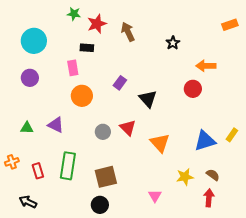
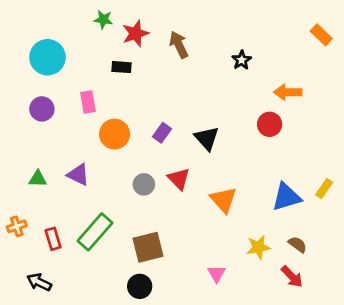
orange rectangle: (230, 25) -> (321, 35), turned 63
pink rectangle: (73, 68) -> (88, 102), moved
purple rectangle: (120, 83) -> (162, 133), moved
green rectangle: (68, 166) -> (95, 232), turned 32
red arrow: (209, 198) -> (292, 277), turned 132

